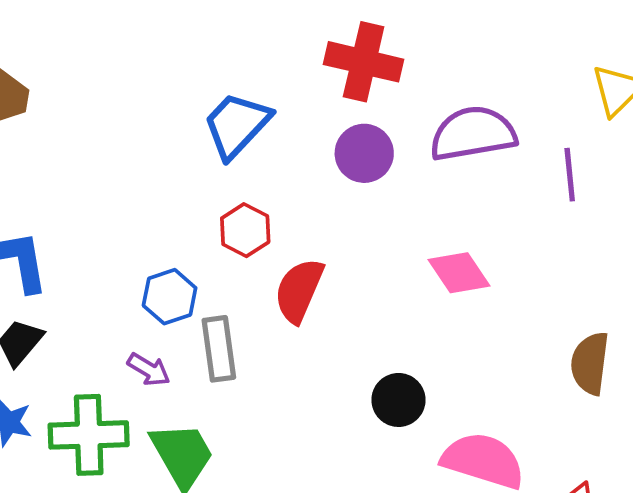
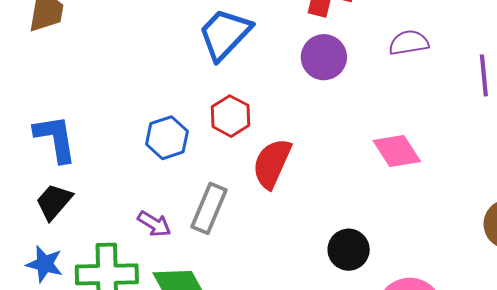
purple semicircle: (473, 134) -> (409, 43), size x0.6
blue hexagon: (170, 297) -> (167, 138), moved
gray rectangle: (219, 349) -> (209, 208), turned 30

